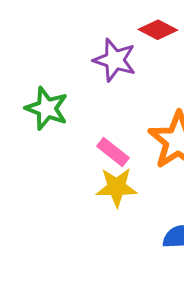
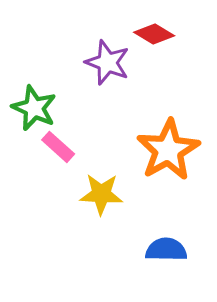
pink rectangle: (113, 152) -> (58, 147), moved

